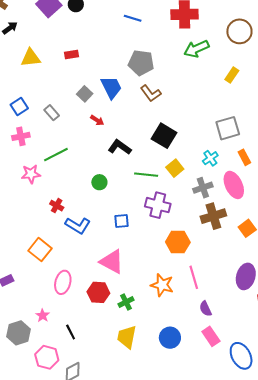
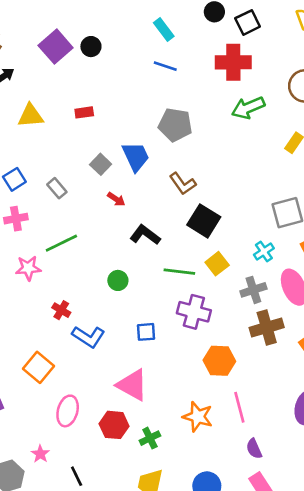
brown L-shape: (151, 93) -> (183, 184), moved

